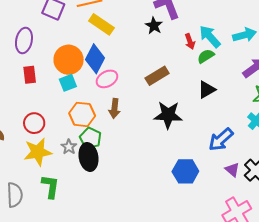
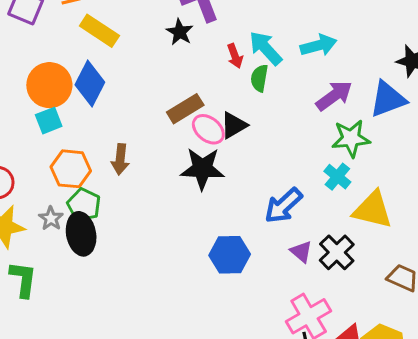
green semicircle: (206, 56) -> (259, 78), turned -48
pink ellipse: (107, 79) -> (208, 129), moved, turned 70
black triangle: (207, 90) -> (234, 125), moved

